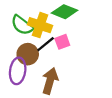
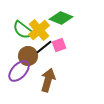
yellow cross: (40, 25) -> (39, 30), turned 30
purple ellipse: (18, 71) -> (19, 71), turned 35

